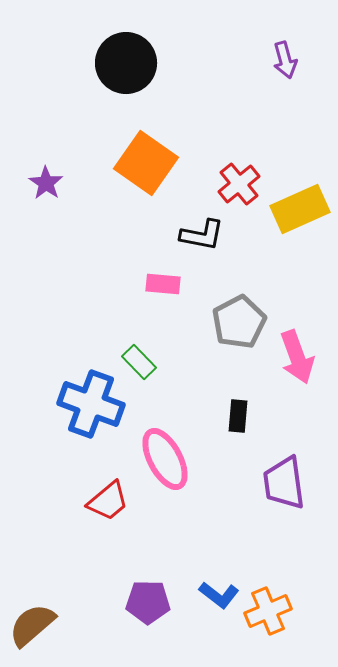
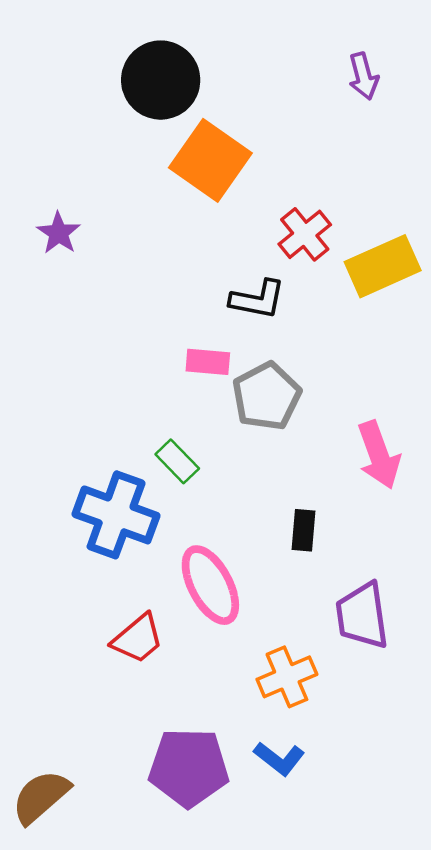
orange square: (146, 163) -> (210, 160), moved
gray pentagon: (239, 322) -> (267, 396), moved
purple pentagon: (148, 602) -> (189, 767), size x1.4
orange cross: (268, 611) -> (287, 677), moved

